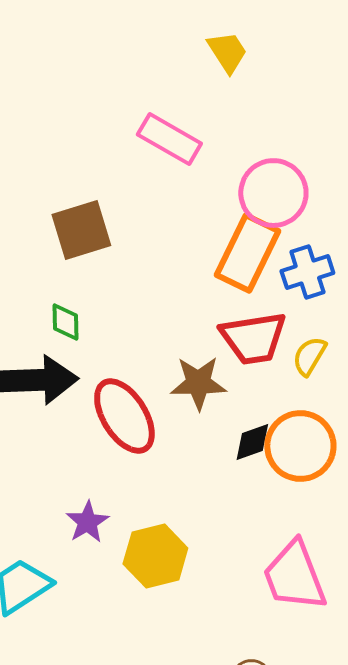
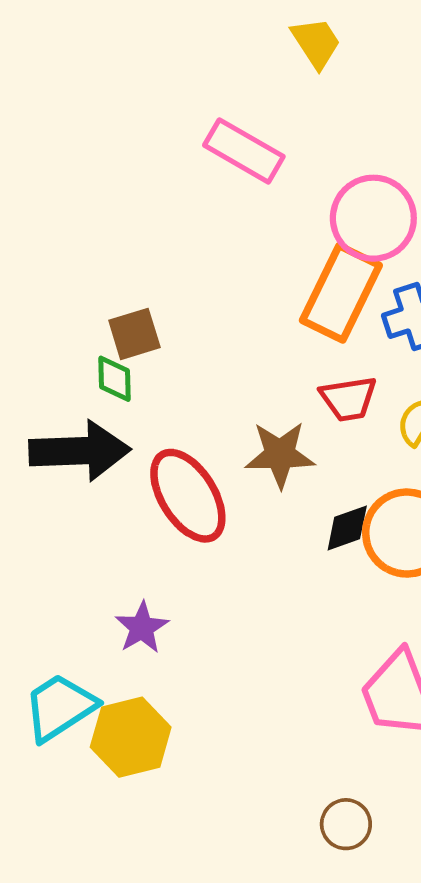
brown square: (81, 230) -> (134, 334), moved, size x0.7
red trapezoid: (253, 338) -> (348, 399), size x0.7
yellow hexagon: (155, 556) -> (131, 737), moved

